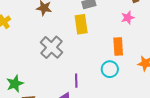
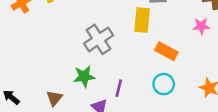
orange rectangle: (118, 47) -> (166, 51), moved, turned -72
green star: (15, 84) -> (84, 76), moved

